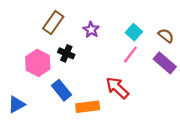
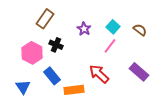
purple star: (91, 30) -> (84, 29), moved
purple rectangle: (165, 63) -> (139, 72), moved
blue triangle: (16, 104) -> (23, 87), moved, turned -35

